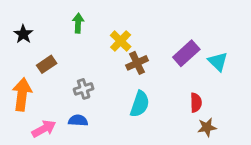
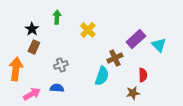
black star: (23, 34) -> (32, 29), moved
brown cross: (137, 63) -> (115, 58), moved
brown rectangle: (47, 64) -> (34, 47), turned -32
brown star: (207, 127) -> (133, 93), moved

